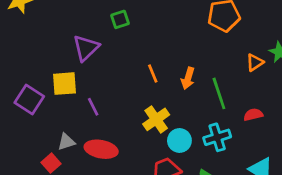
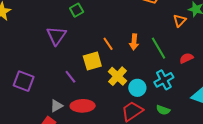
yellow square: (64, 84) -> (92, 61), moved

